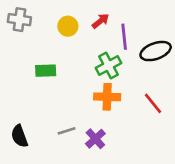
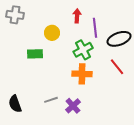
red arrow: (101, 21) -> (77, 16), turned -48
yellow circle: (68, 26) -> (52, 33), moved
red line: (153, 103) -> (117, 67), moved

